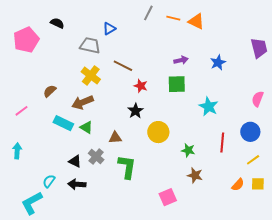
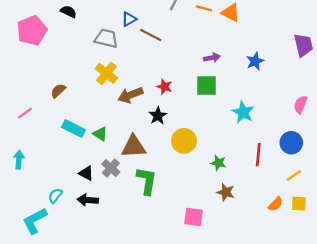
brown line: (123, 66) -> (151, 35), moved
brown arrow: (83, 102) -> (130, 95), moved
brown triangle: (115, 138) -> (134, 146), size x1.6
pink square: (168, 197) -> (193, 217), turned 30

